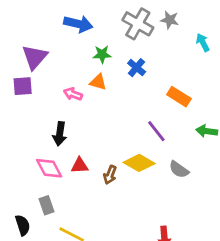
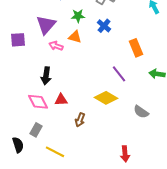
purple triangle: (35, 57) -> (46, 25), moved
orange rectangle: (179, 97) -> (136, 48), turned 36
gray semicircle: (179, 170) -> (141, 112), moved
brown arrow: (110, 175) -> (80, 120), moved
gray rectangle: (46, 205) -> (36, 130), turned 48

